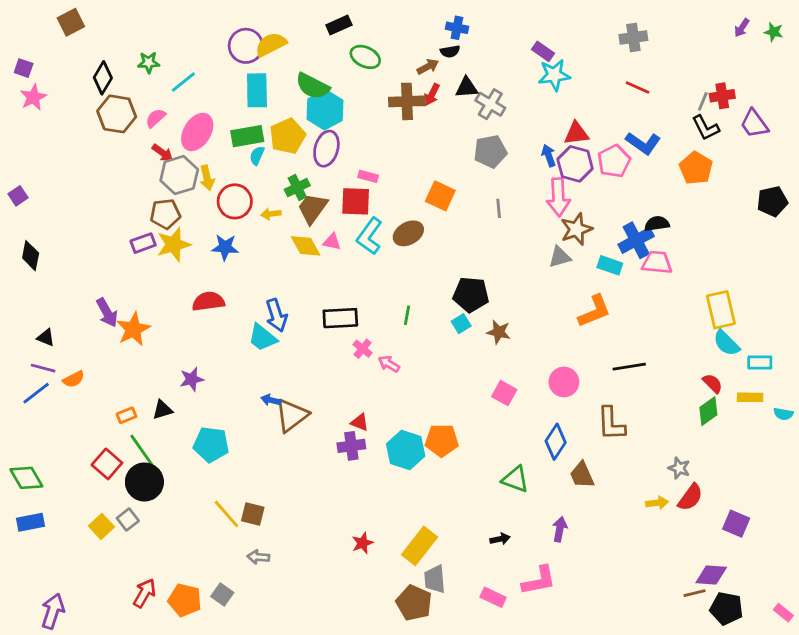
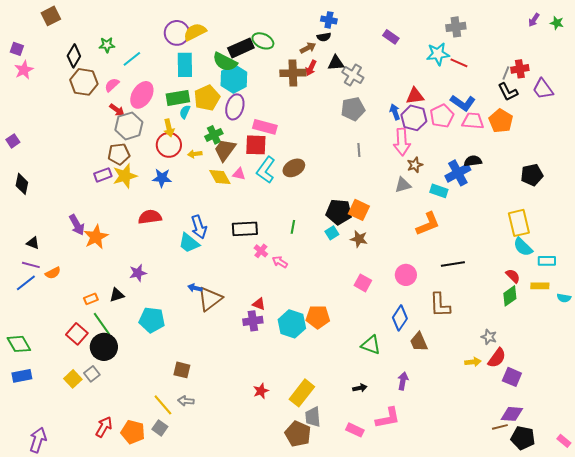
black rectangle: (339, 25) -> (241, 48), moved, size x1.4
cyan star: (554, 75) -> (438, 54), moved
pink rectangle: (368, 176) -> (265, 127), size x1.6
yellow arrow: (207, 178) -> (169, 128), moved
orange square: (440, 196) -> (359, 210), moved
black pentagon: (772, 201) -> (532, 175), moved
brown star: (576, 229) -> (415, 165), size x0.7
pink trapezoid: (657, 263) -> (473, 121), moved
yellow line: (226, 514) -> (163, 405), moved
purple square: (736, 524) -> (512, 377), moved

